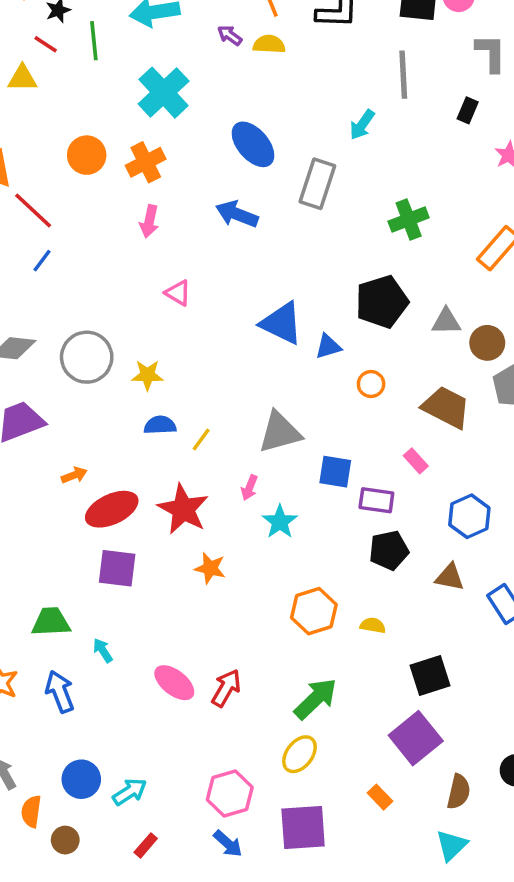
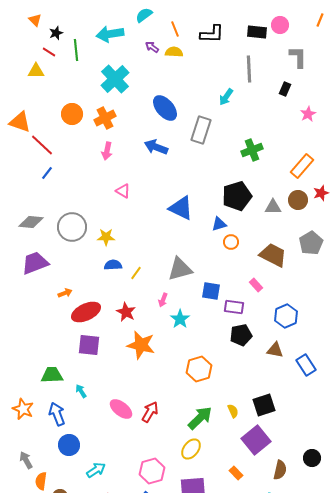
brown circle: (487, 343) -> (298, 200), moved
blue triangle: (328, 346) -> (219, 224), moved
red star: (183, 509) -> (126, 312), size x0.7
orange star: (210, 568) -> (141, 345), size x1.6
yellow semicircle: (373, 625) -> (233, 411), moved, turned 56
blue circle: (81, 779) -> (69, 445), moved

